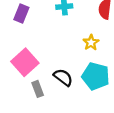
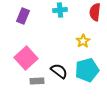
cyan pentagon: (96, 76) -> (87, 70), turned -30
gray rectangle: (38, 89) -> (37, 81), turned -72

